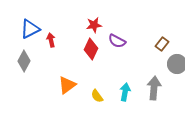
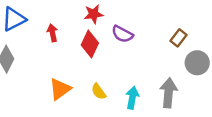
red arrow: (51, 40) -> (52, 33), moved
yellow semicircle: (97, 96) -> (99, 91), moved

